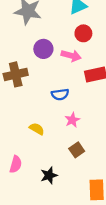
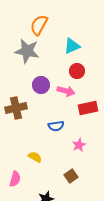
pink star: (72, 120) -> (79, 145), moved
pink semicircle: (16, 164) -> (15, 179), moved

